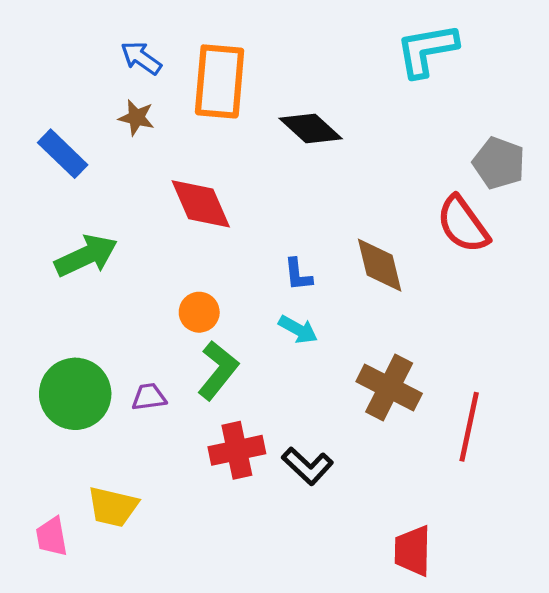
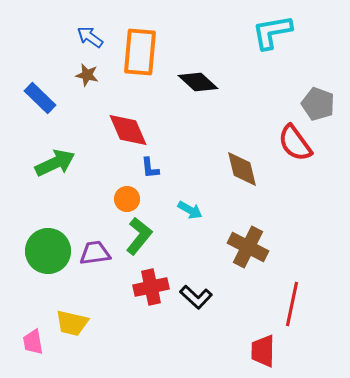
blue L-shape: (298, 275) -> (150, 168), moved
purple trapezoid: (149, 397) -> (95, 253), size x1.4
red line: (469, 427) -> (292, 304), moved

